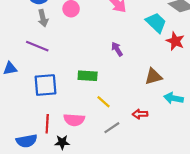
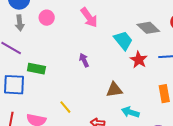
green rectangle: (88, 76) -> (36, 69), moved

